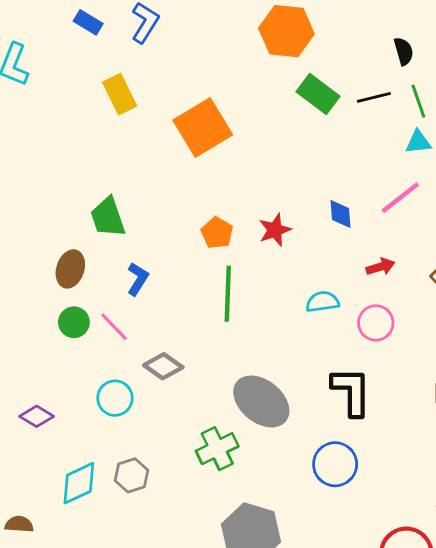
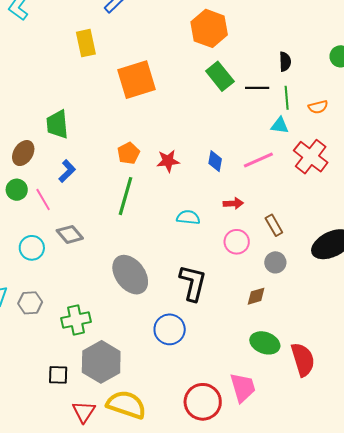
pink circle: (376, 323) -> (237, 242), moved
green cross: (217, 449) -> (76, 320), moved

